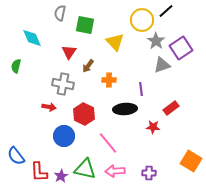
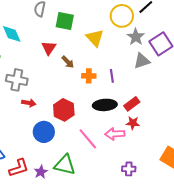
brown arrow: (88, 66) -> (68, 62), turned -80
gray cross: (63, 84) -> (17, 80), moved
purple line: (141, 89) -> (112, 76), moved
red rectangle: (171, 108) -> (132, 104), moved
pink arrow: (115, 171) -> (115, 134), moved
red L-shape: (39, 172) -> (19, 168), turned -105

